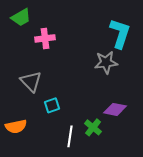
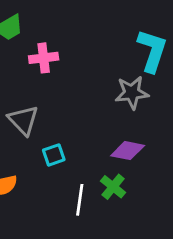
purple diamond: (115, 109) -> (128, 151), moved

